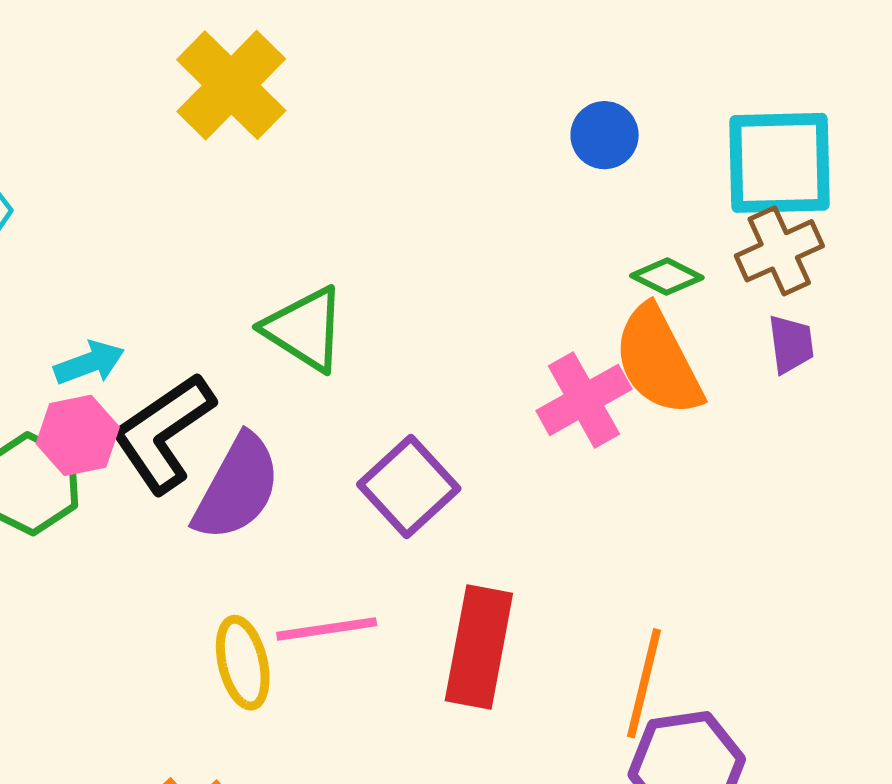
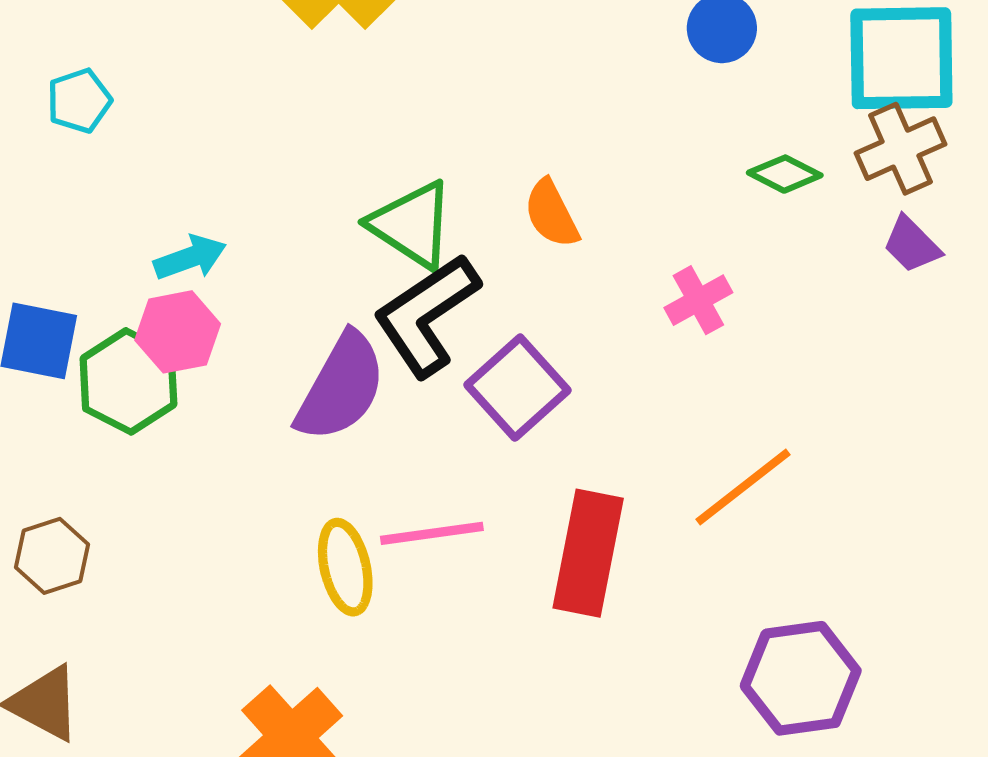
purple trapezoid: (791, 344) -> (912, 245), turned 142
orange semicircle: (658, 361) -> (551, 214), moved, size x0.6
pink cross: (584, 400) -> (698, 300), size x0.7
black L-shape: (163, 433) -> (426, 315), moved
orange line: (644, 683) -> (743, 487), moved, turned 38

